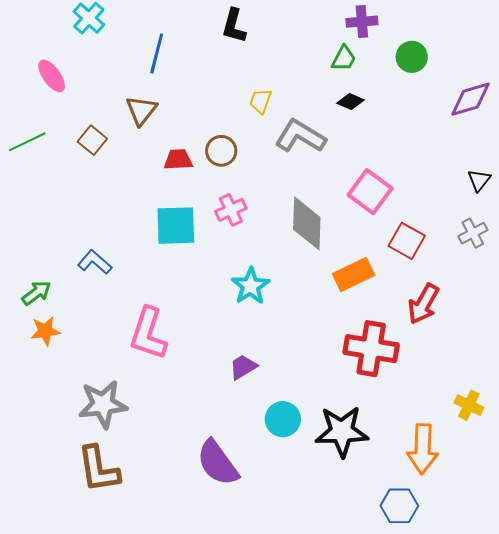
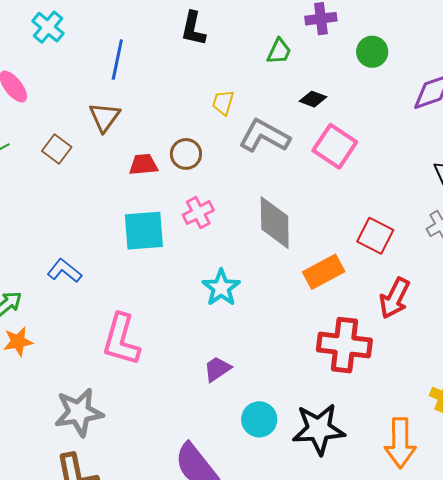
green trapezoid: (344, 58) -> (279, 51), moved
pink square: (370, 192) -> (335, 146), moved

